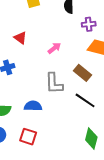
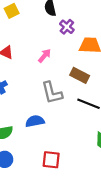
purple cross: (89, 24) -> (67, 27), moved, turned -32
red square: (28, 137) -> (51, 160), moved

